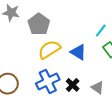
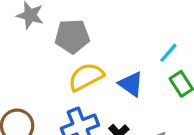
gray pentagon: (39, 24) -> (72, 36), turned 30

